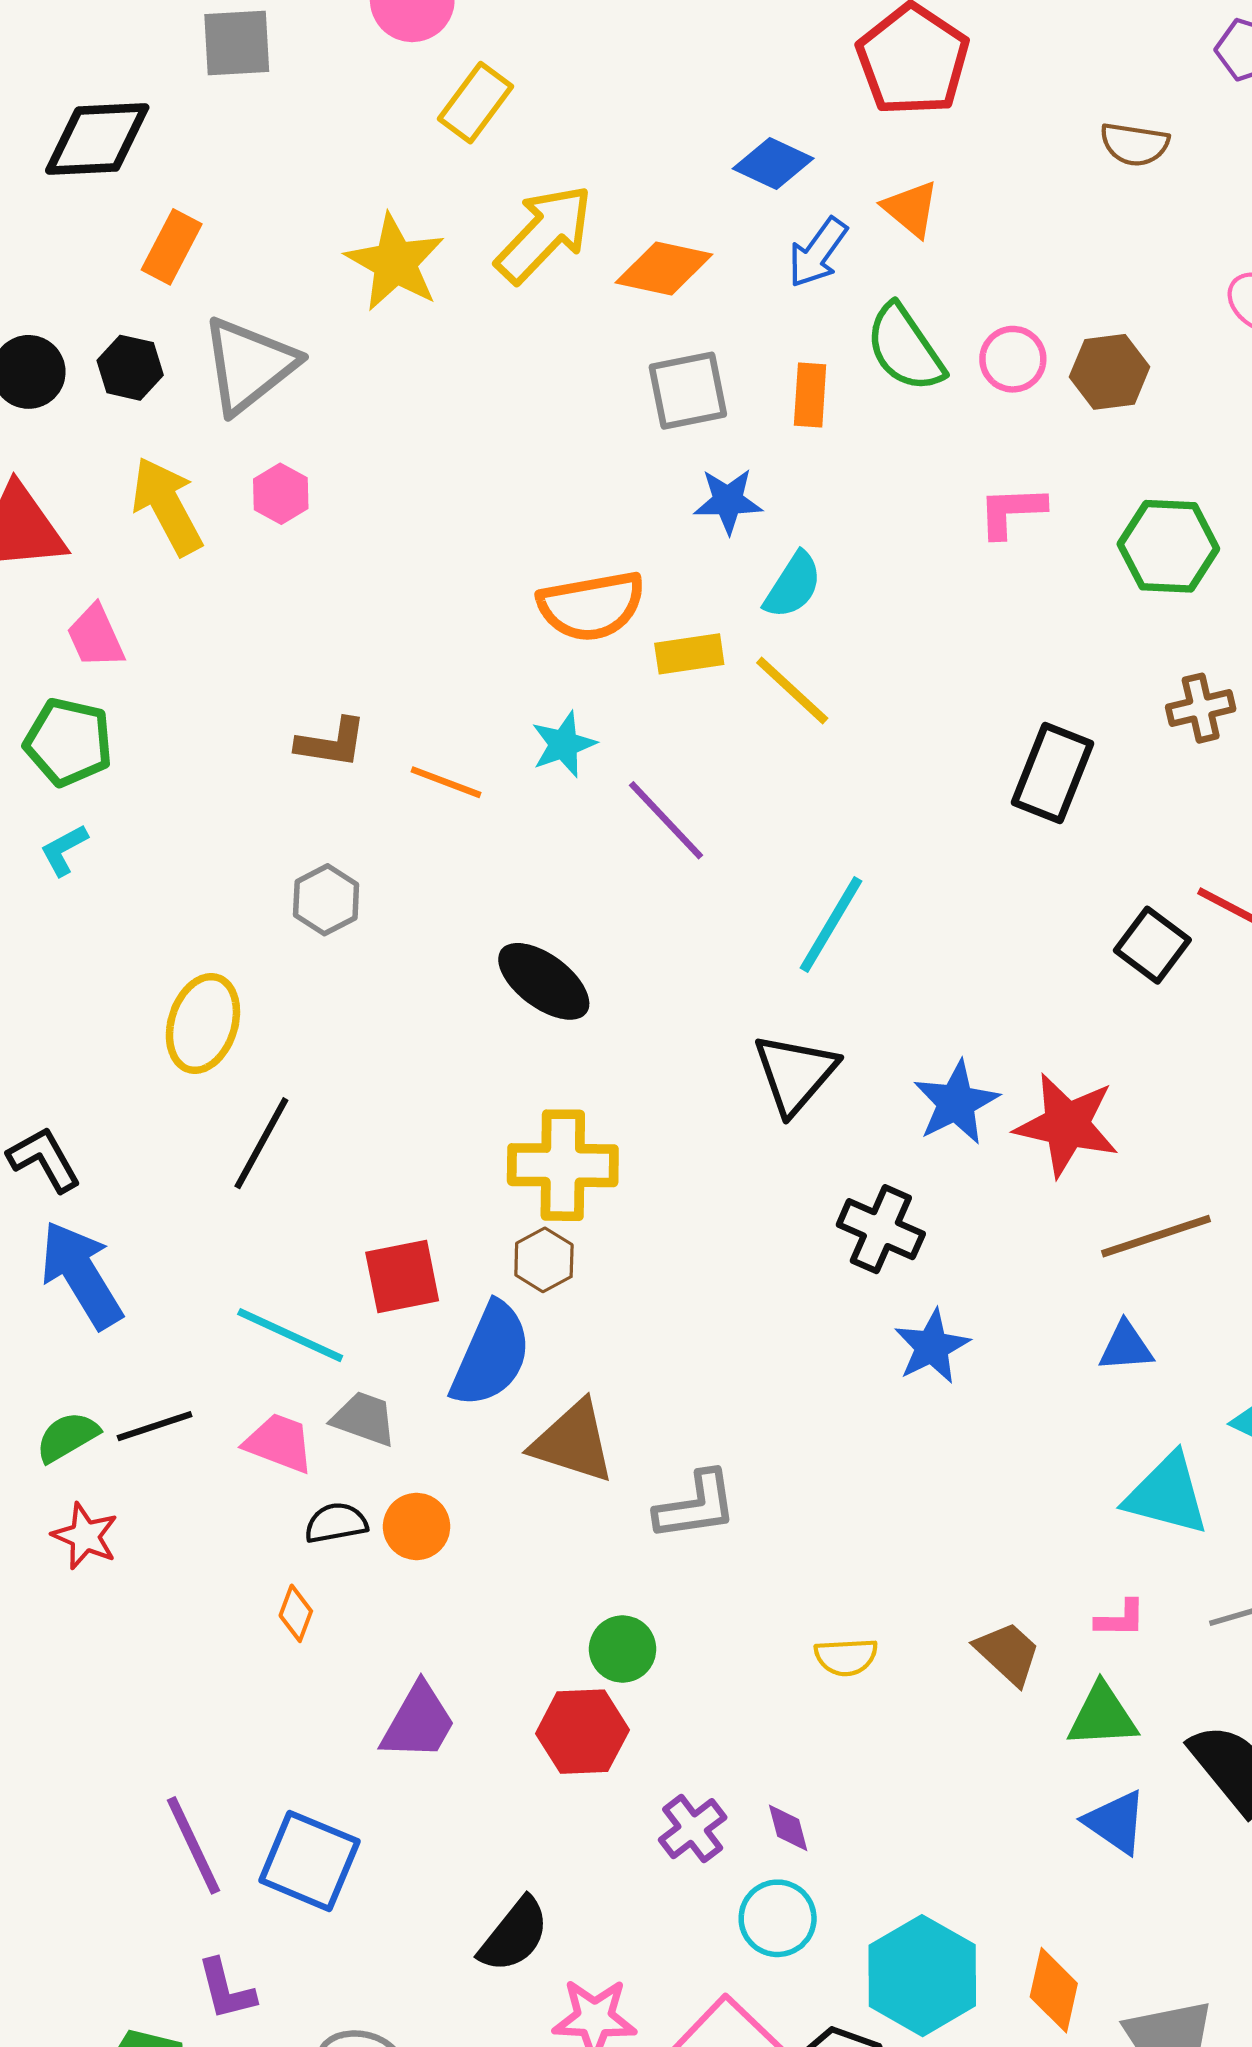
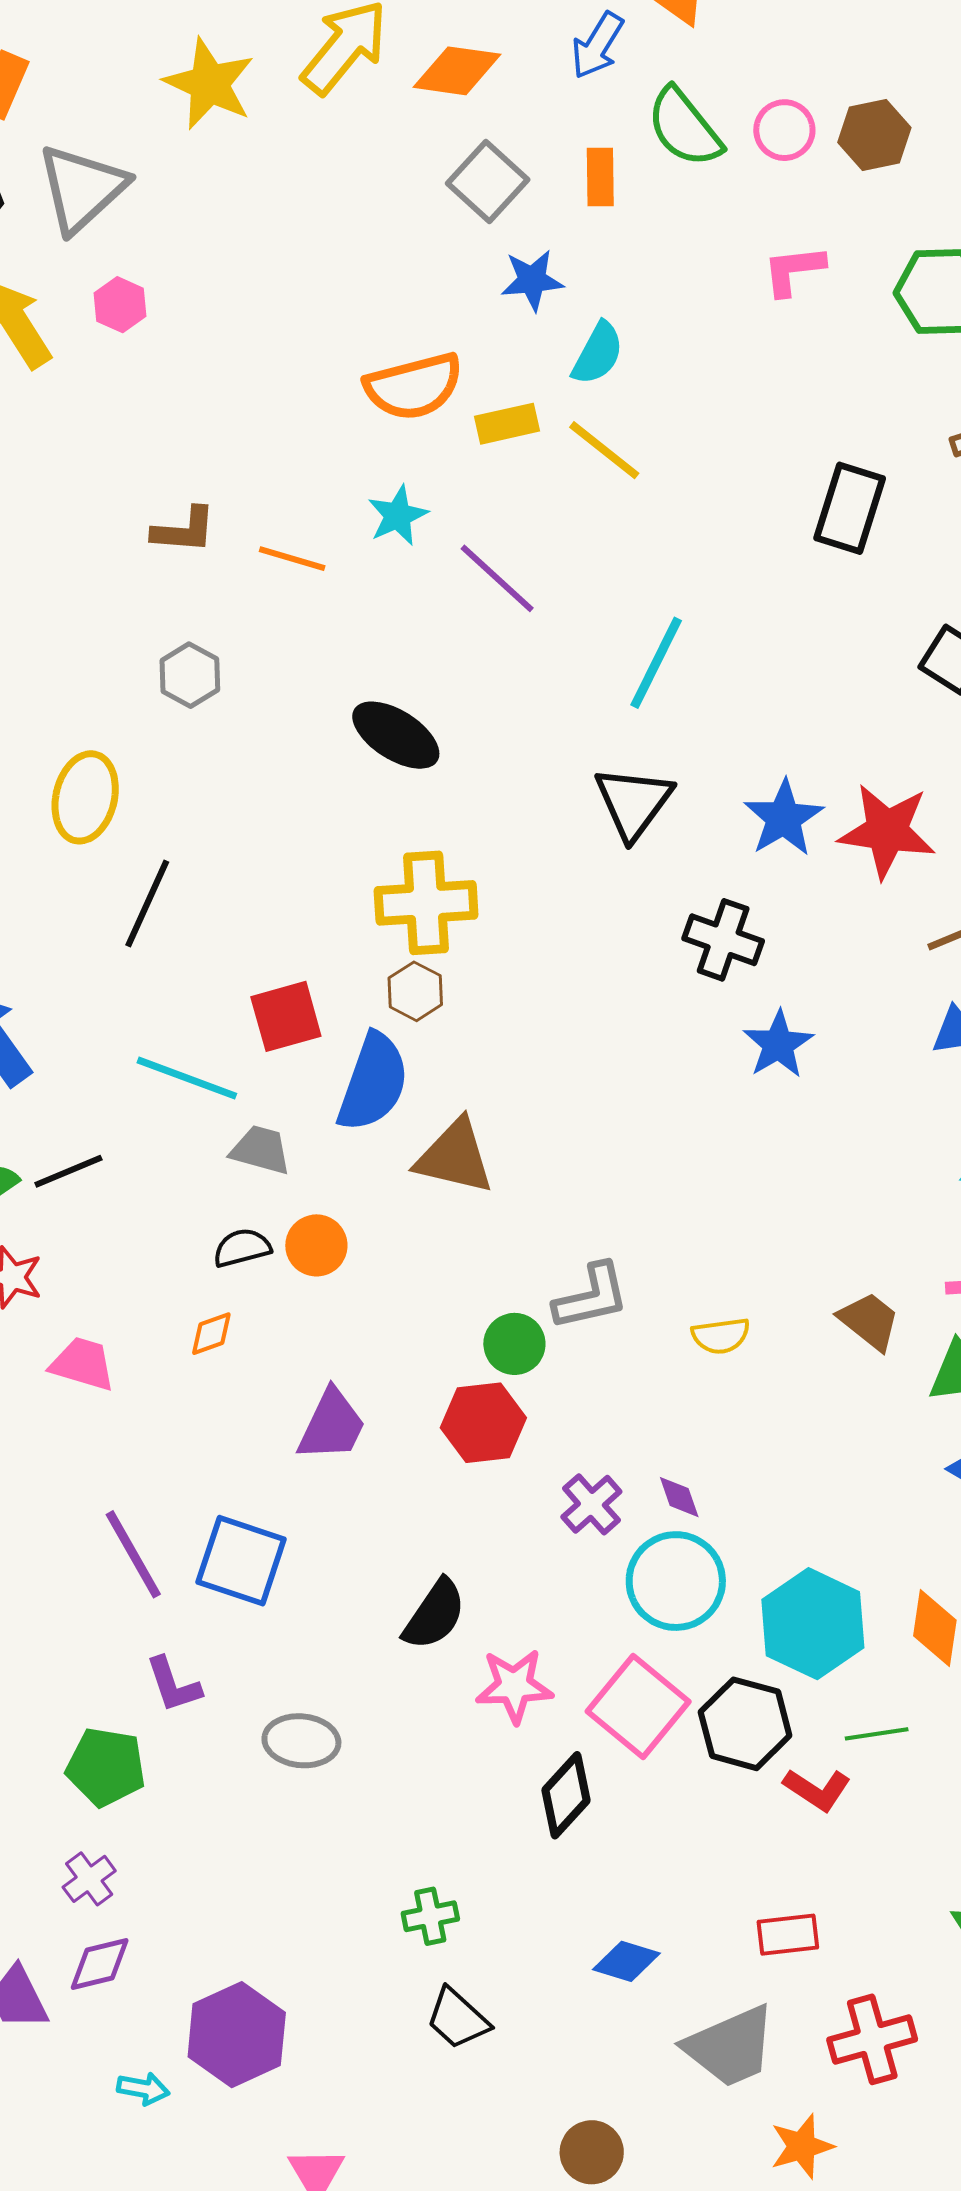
gray square: (688, 391) -> (488, 181), turned -32
pink trapezoid: (279, 1443) -> (83, 1364), moved
gray L-shape: (696, 1506) -> (591, 1297), moved
orange diamond: (296, 1613) -> (211, 1334), turned 54
cyan circle: (778, 1918) -> (676, 1581), size x1.4

